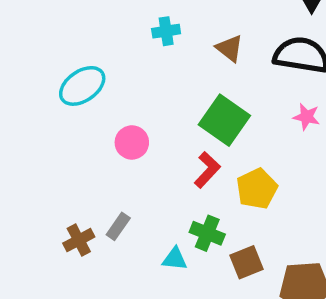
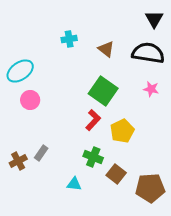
pink circle: (132, 142) -> (30, 100), moved
cyan triangle: (175, 259) -> (74, 184), moved
brown square: (247, 262) -> (116, 174), turned -30

